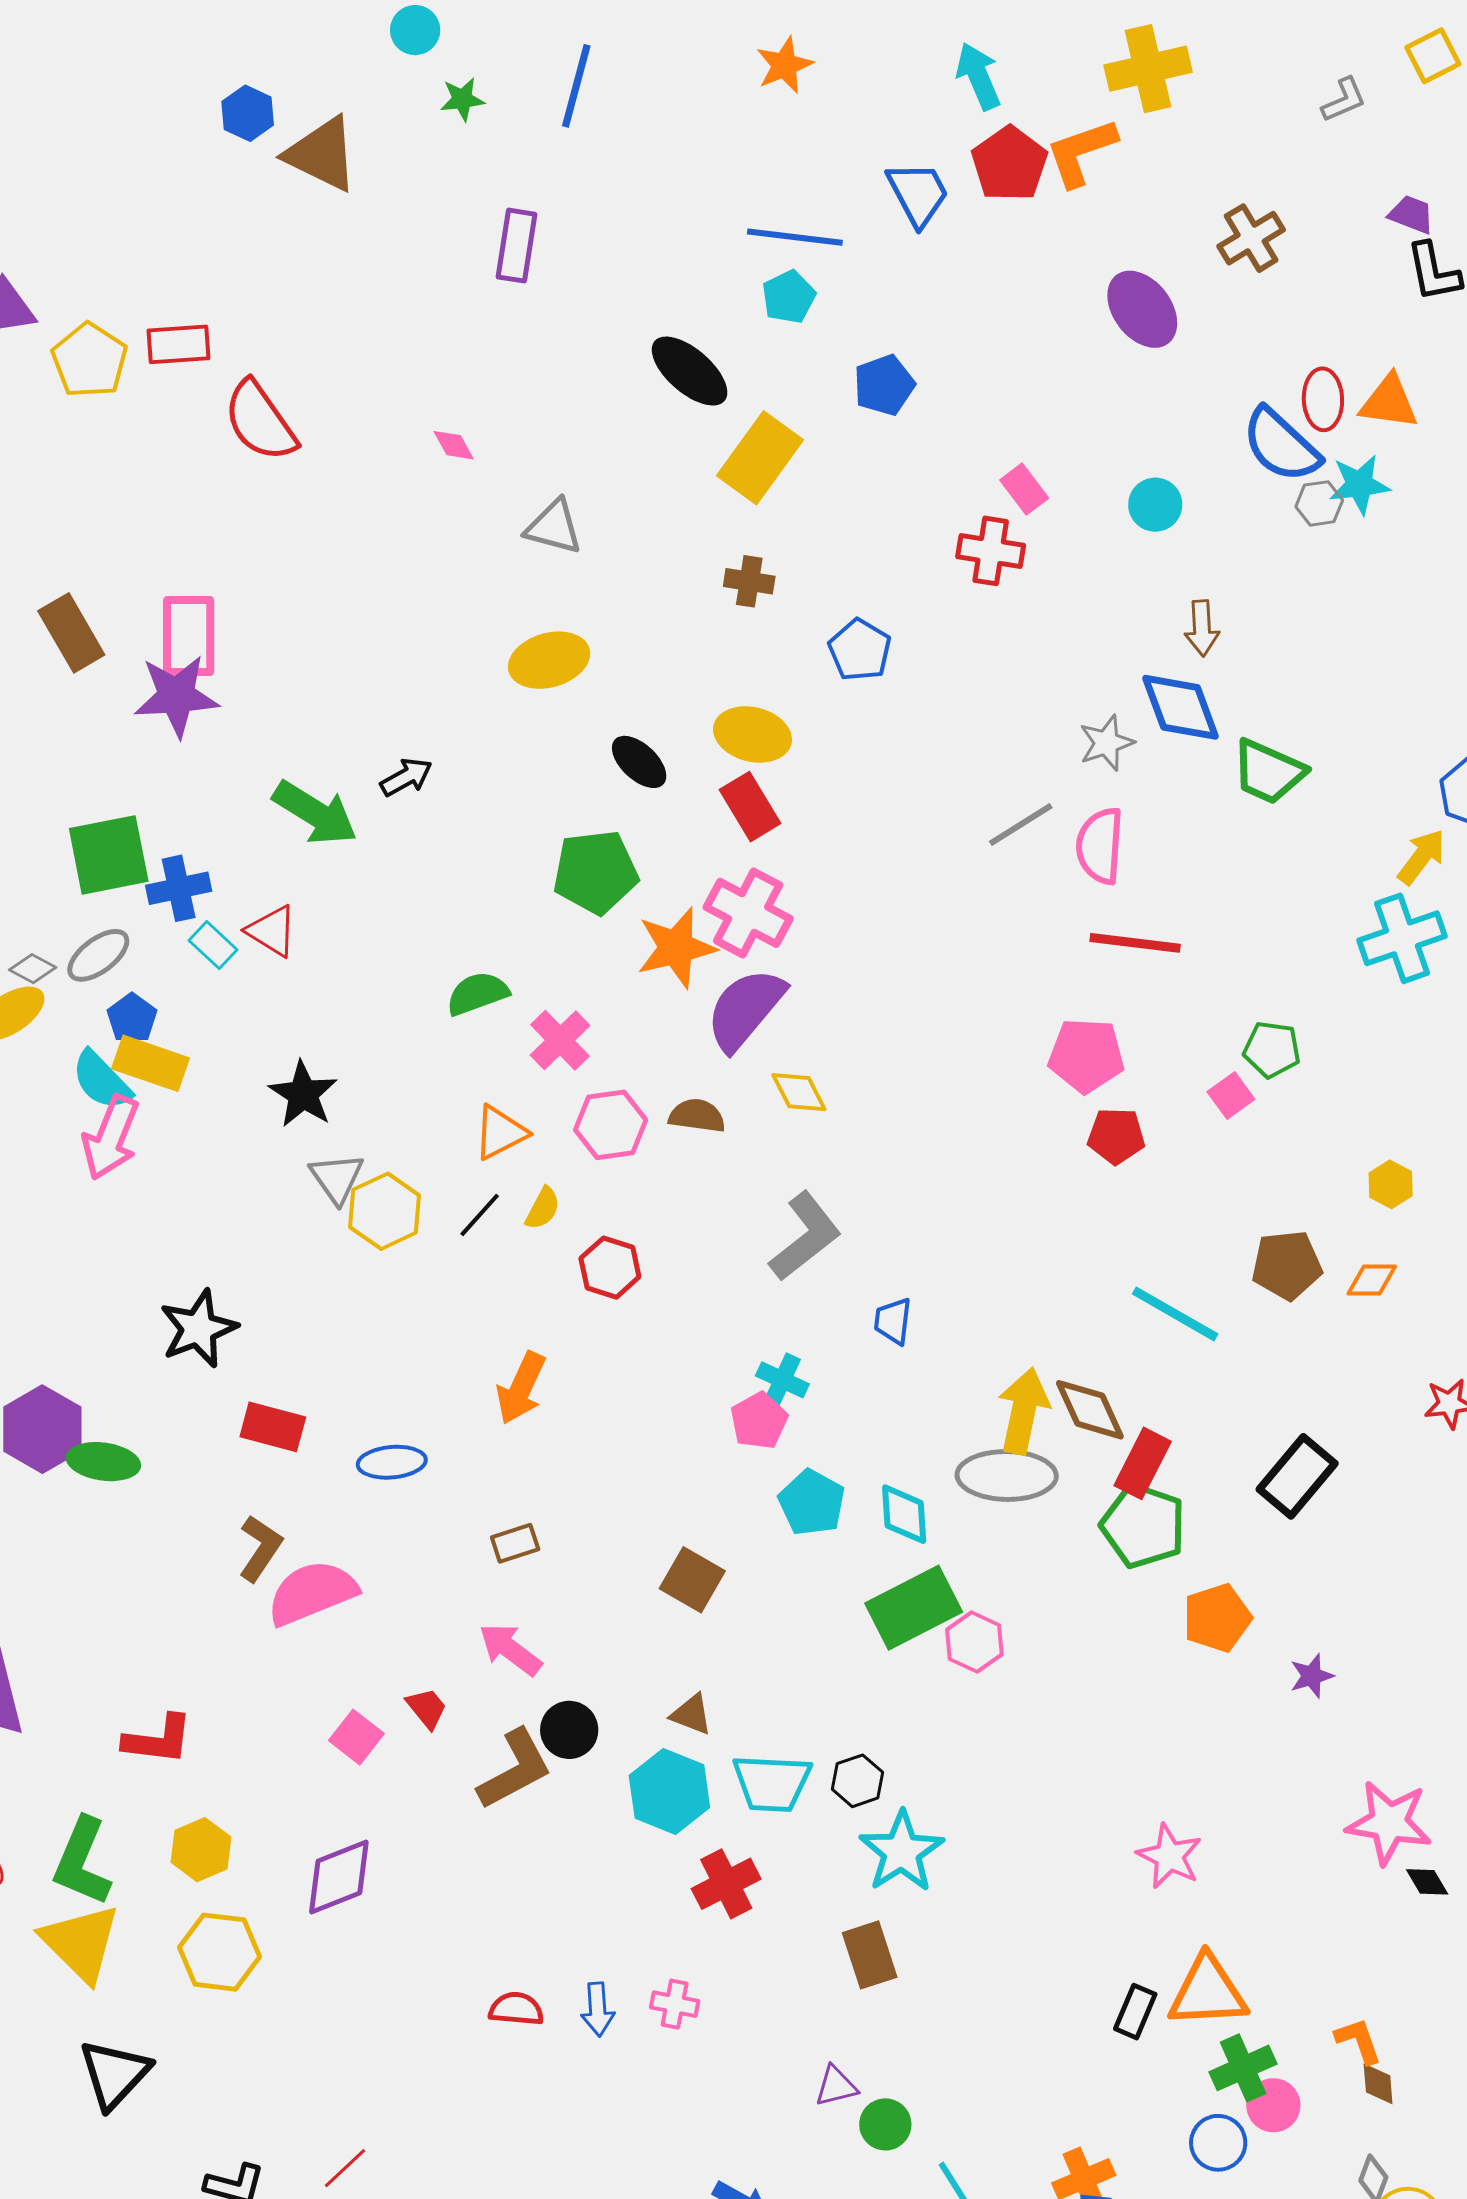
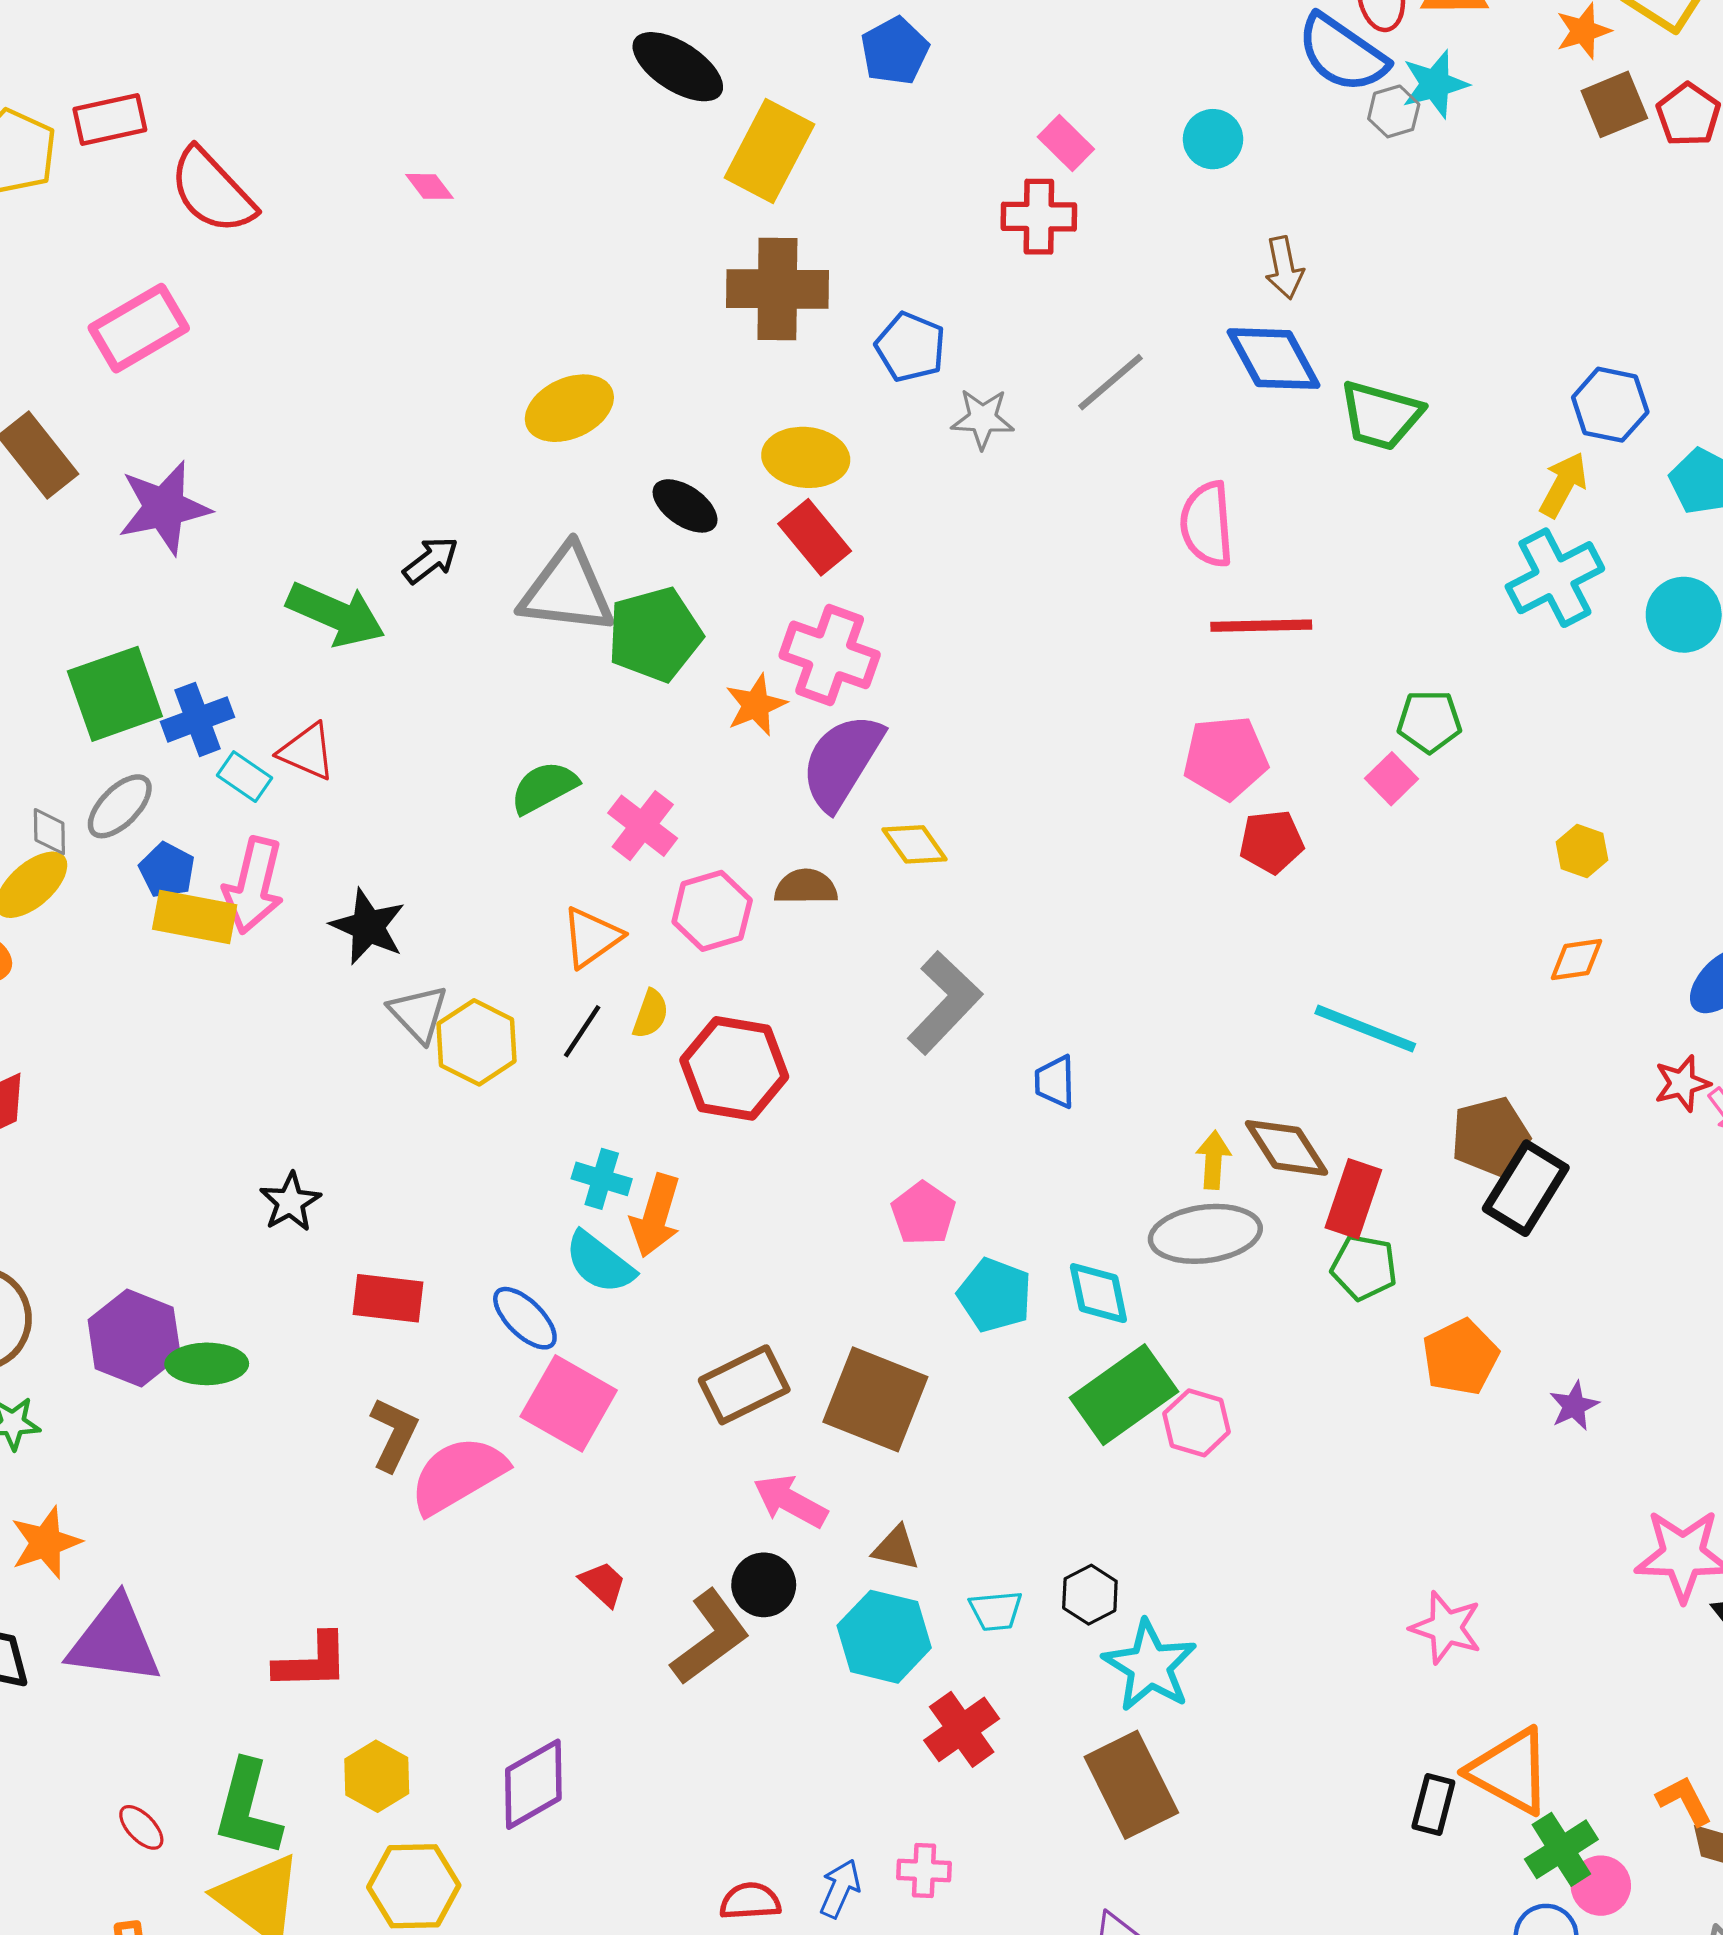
gray triangle: (554, 527) -> (567, 590), moved, size x1.5
brown cross: (749, 581) -> (777, 289), size x1.8
pink rectangle: (189, 636) -> (139, 328), moved, turned 68
gray star: (1107, 743) -> (983, 419), moved, turned 30
gray line: (1021, 824) -> (1110, 382), moved
orange star: (676, 948) -> (756, 705), size x0.7
gray diamond: (33, 969) -> (49, 832), turned 69
cyan semicircle: (101, 1080) -> (600, 1263), moved
pink arrow: (111, 1138) -> (254, 886), moved
brown pentagon: (1287, 1265) -> (1490, 1136), moved
red hexagon: (610, 1268) -> (734, 1068), size x1.5
black star: (198, 1329) -> (290, 1202), size x0.7
cyan cross: (782, 1380) -> (602, 1179), moved
yellow arrow: (1023, 1411) -> (1213, 1160), size x0.6
blue ellipse: (392, 1462) -> (525, 1318), turned 58
green pentagon: (1143, 1526) -> (1364, 1267), size x0.7
brown rectangle: (515, 1543) -> (744, 1385), moved, size x1.6
brown square: (692, 1580) -> (875, 1399), size x1.5
pink arrow: (510, 1649) -> (790, 1501), moved
pink square: (356, 1737) -> (569, 1403), moved, size x1.6
cyan trapezoid: (772, 1783) -> (996, 1611), size x0.6
brown rectangle: (870, 1955) -> (1131, 1785), size x1.4
orange triangle: (1208, 1992) -> (1510, 1771), turned 40
blue arrow: (598, 2009) -> (840, 1888), turned -144

